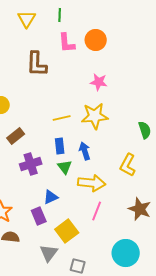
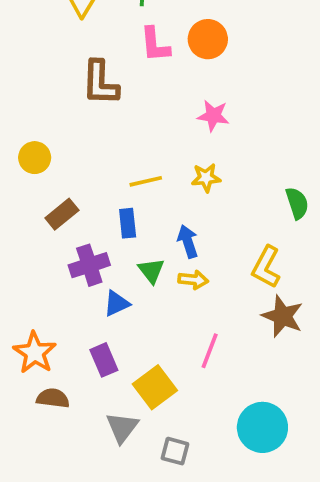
yellow star: (95, 116) -> (206, 178), size x0.6
blue rectangle: (60, 146) -> (128, 223), moved
yellow arrow: (92, 183) -> (193, 280), moved, size x0.6
blue triangle: (51, 197) -> (117, 303), moved
brown star: (140, 209) -> (283, 316), moved

